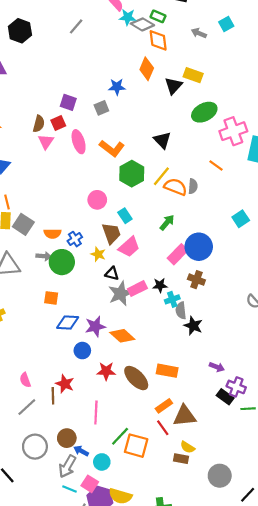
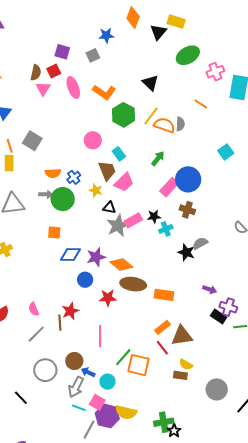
pink cross: (233, 131) -> (215, 72), size x0.7
gray square: (23, 224) -> (32, 141), moved
gray semicircle: (181, 311) -> (200, 243), moved, turned 70
brown ellipse: (136, 378) -> (133, 284), moved, turned -35
red star: (65, 384) -> (70, 311), turned 30

